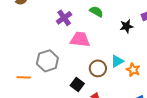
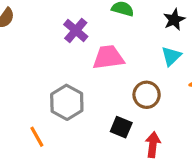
cyan triangle: (117, 61) -> (171, 56), moved
orange line: (24, 77) -> (37, 137), turned 72

